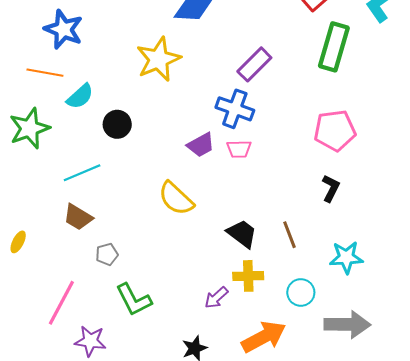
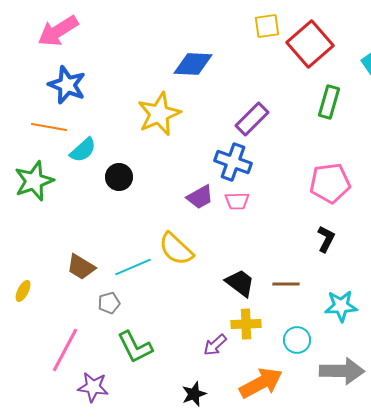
green rectangle: (334, 47) -> (329, 102), size x0.7
cyan line: (82, 173) -> (133, 267), moved
brown line: (290, 235) -> (286, 284), turned -68

